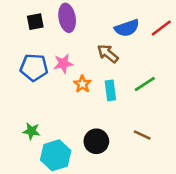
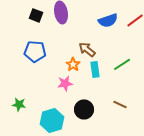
black square: (35, 22) -> (36, 15), turned 32
brown arrow: (108, 53) -> (87, 49), moved
pink star: (63, 64) -> (65, 83), moved
green star: (31, 131) -> (19, 104), moved

